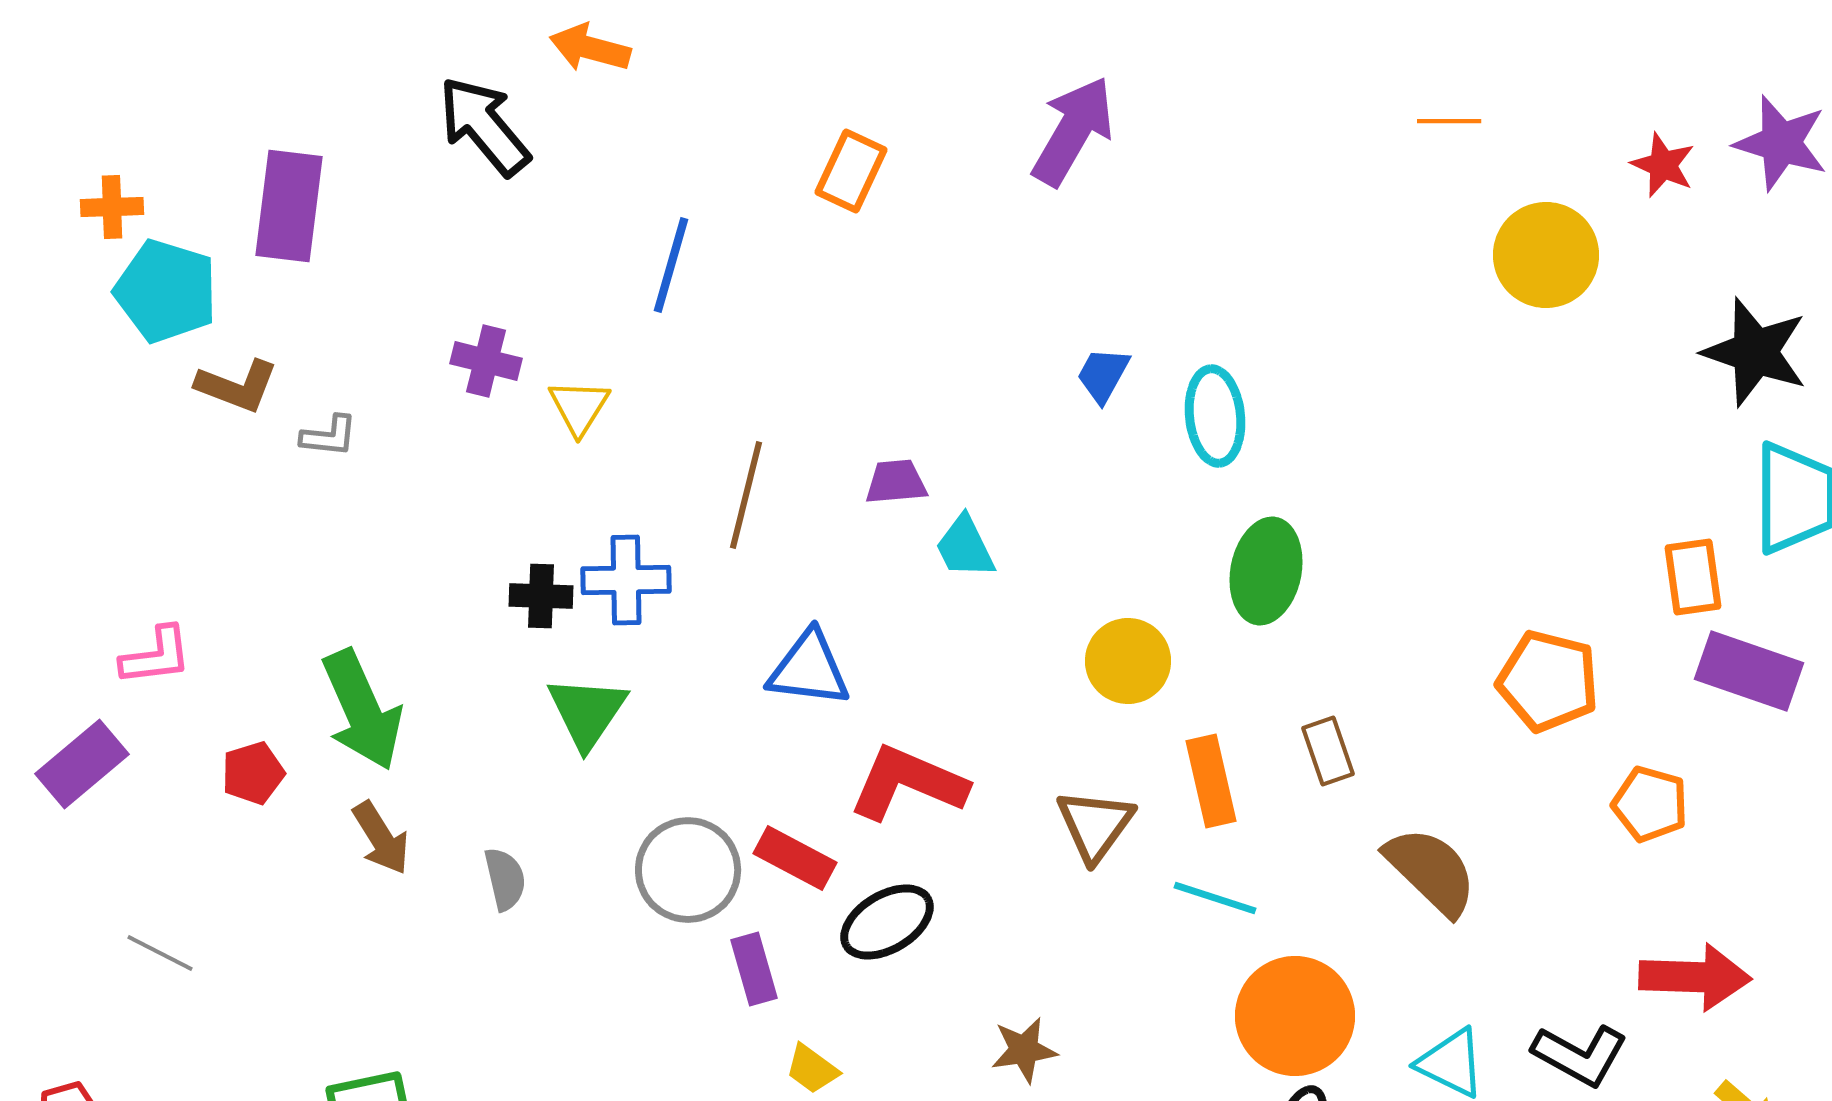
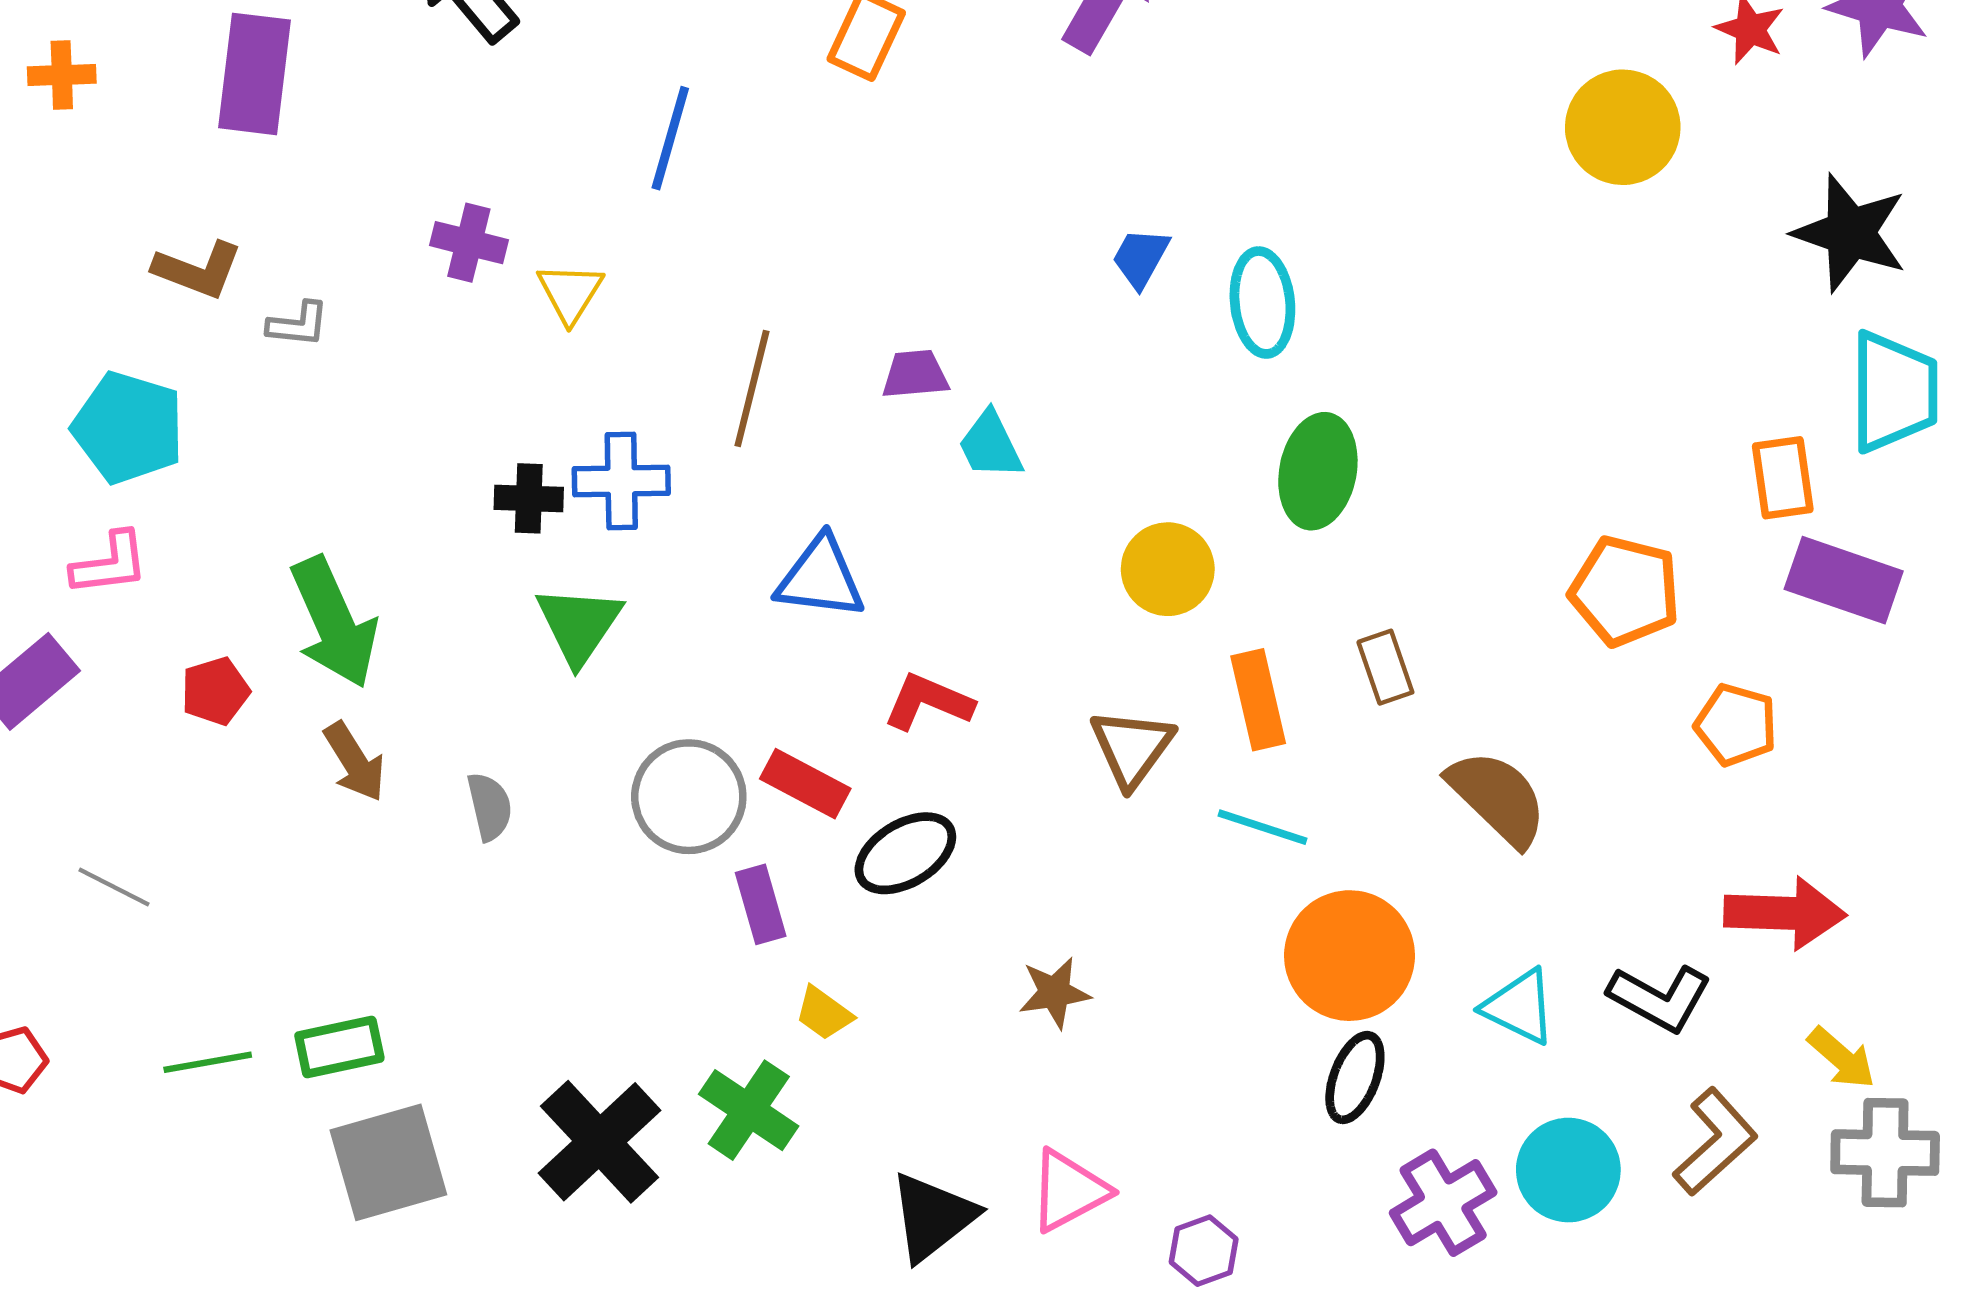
cyan pentagon: (166, 291) -> (128, 428), moved
red L-shape: (908, 783) -> (928, 702), size x0.7

